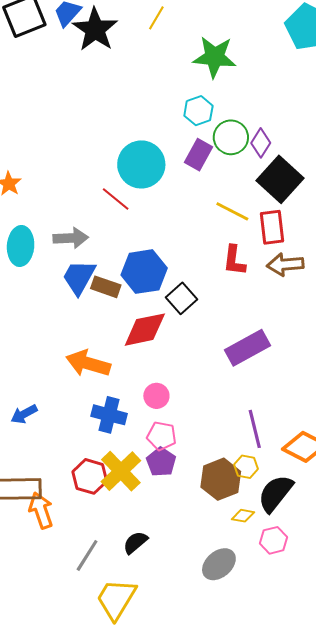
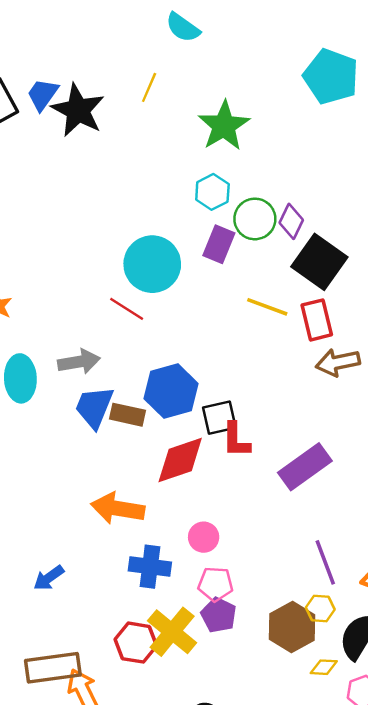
green star: (215, 57) -> (224, 126), turned -30
red L-shape: (234, 260) -> (236, 440), moved
black square: (181, 298) -> (219, 418), turned 36

